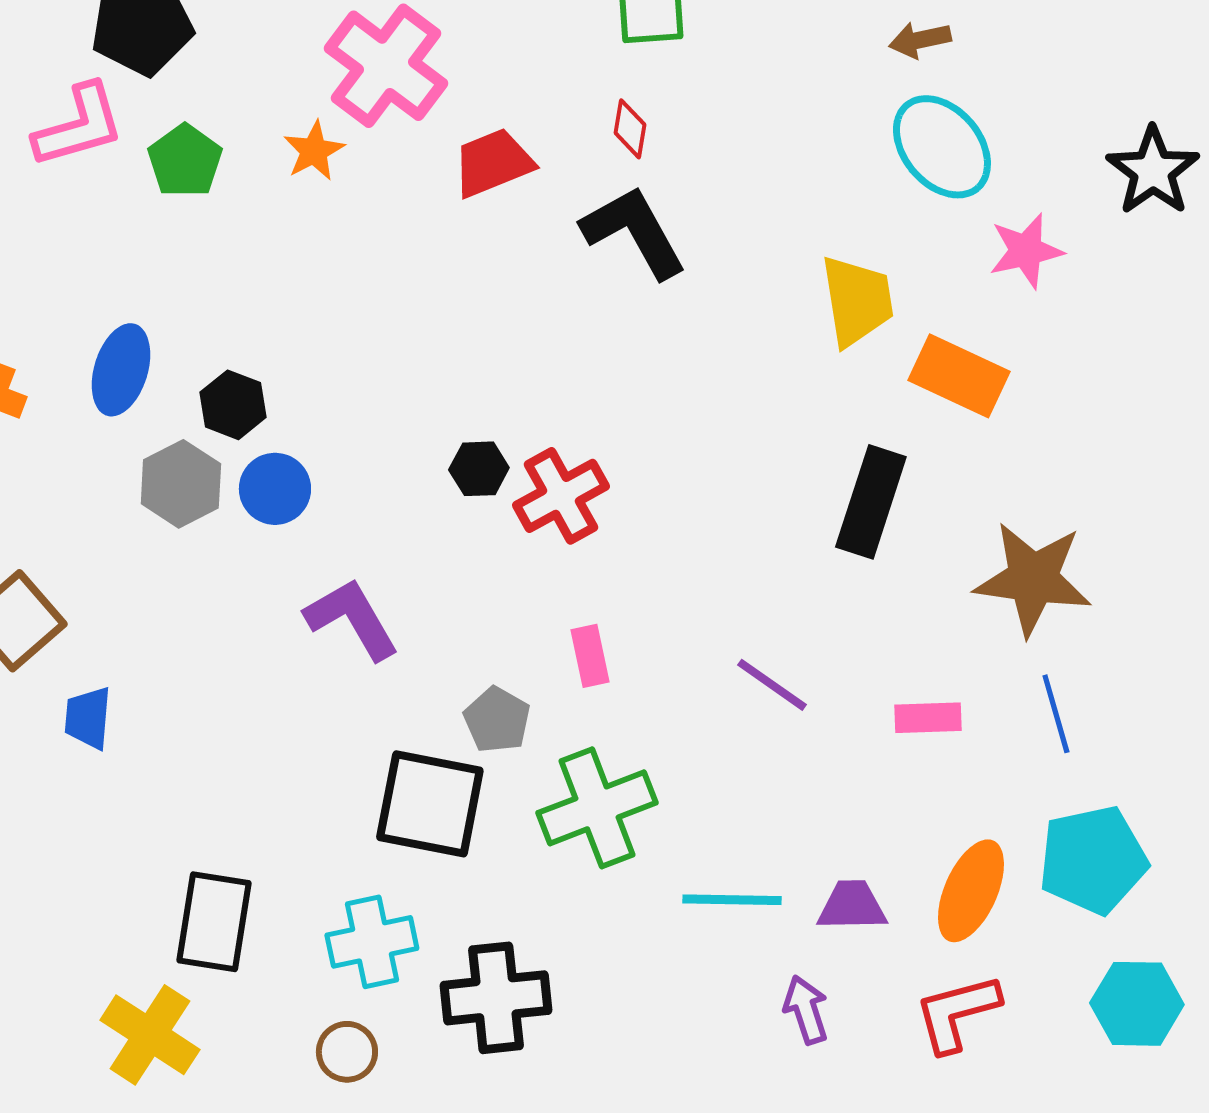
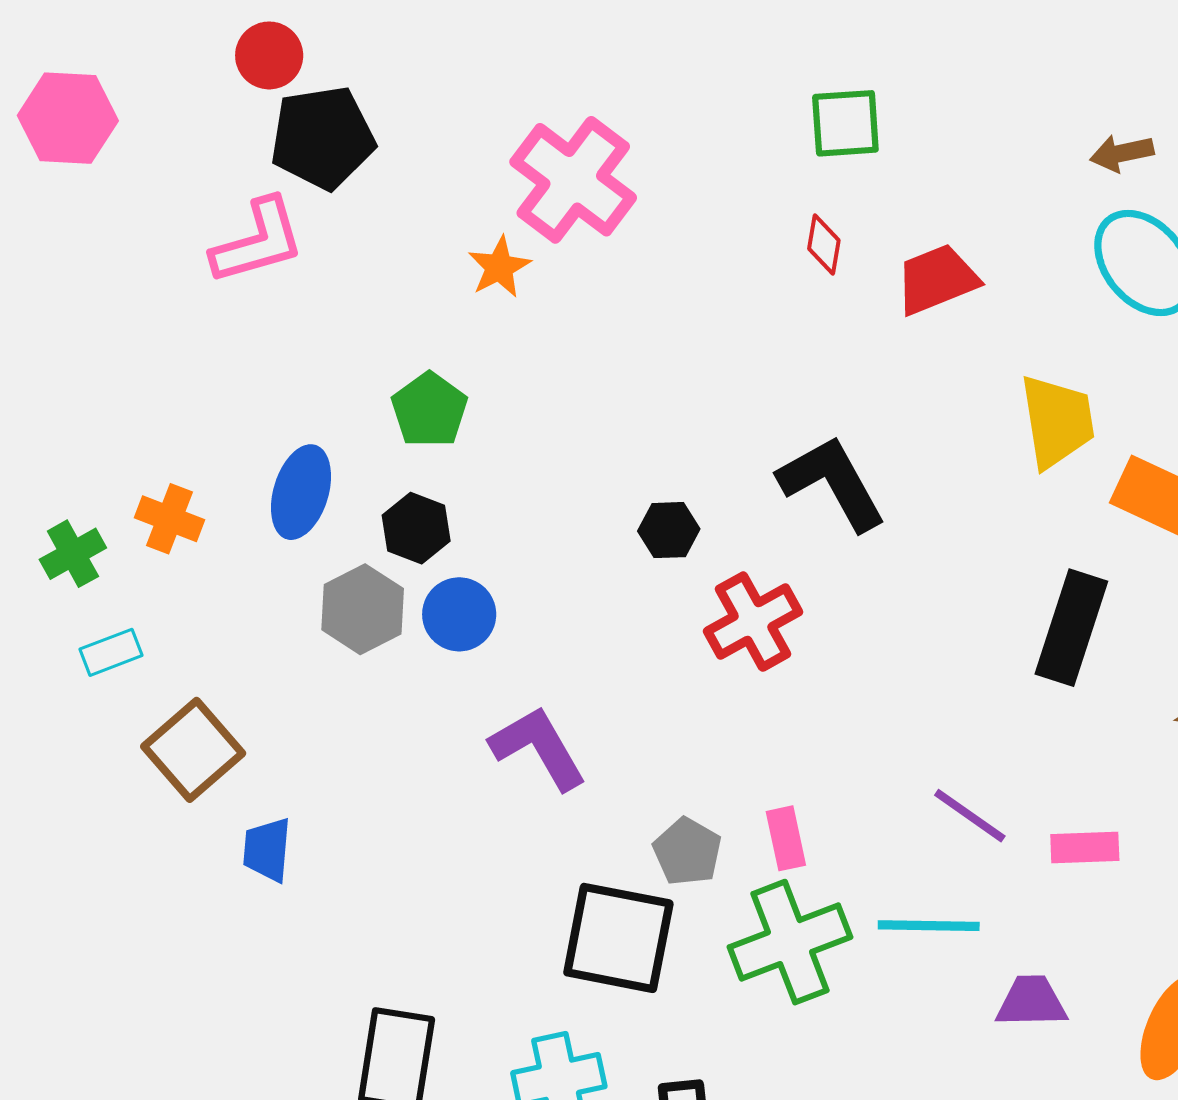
green pentagon: (185, 161) -> (429, 410), moved
red trapezoid: (493, 163) -> (937, 279), moved
black L-shape: (634, 232) -> (832, 483), moved
black hexagon: (479, 469) -> (669, 530), moved
pink rectangle: (590, 656) -> (786, 838), moved
pink rectangle: (928, 718) -> (1085, 848), moved
cyan line: (732, 900) -> (929, 926), moved
purple trapezoid: (852, 906) -> (1031, 1002), moved

